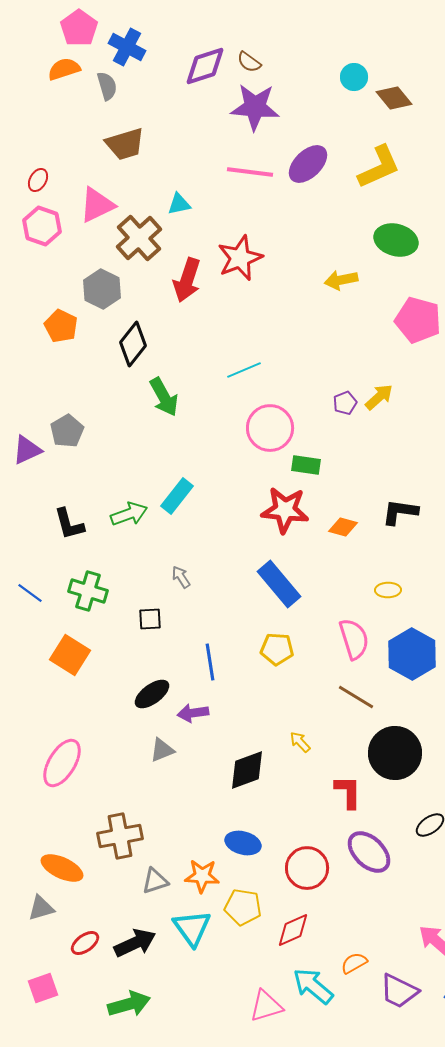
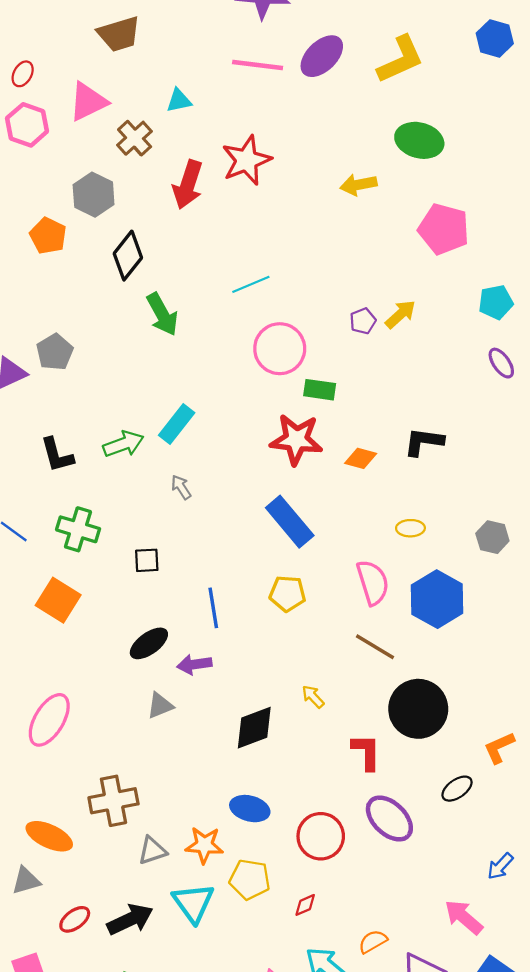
brown cross: (139, 238) -> (135, 138), size x0.7
gray arrow: (181, 577) -> (181, 487), moved
red diamond: (293, 930) -> (305, 905), size x0.6

